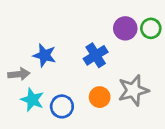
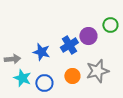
purple circle: (125, 28) -> (88, 36), moved
blue star: (44, 55) -> (41, 52), moved

